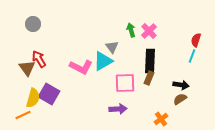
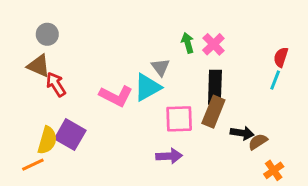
brown triangle: (27, 68) -> (39, 66), moved, turned -30
brown rectangle: (149, 78) -> (213, 112), size x1.5
black arrow: (181, 85) -> (242, 133), moved
orange cross: (161, 119) -> (274, 170), moved

